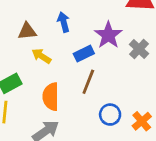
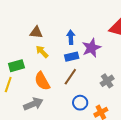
blue arrow: (64, 22) -> (71, 37), moved
gray cross: (139, 49) -> (107, 81), moved
orange semicircle: (51, 97) -> (42, 81), turned -42

